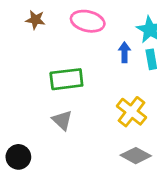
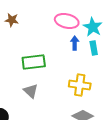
pink ellipse: (88, 21) -> (67, 21), moved
yellow cross: (131, 112) -> (80, 85), turned -30

